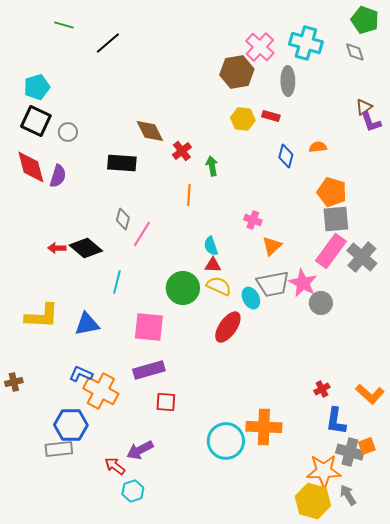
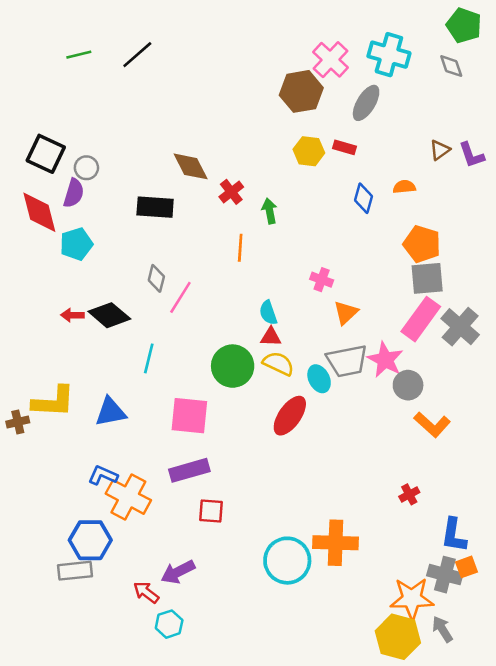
green line: (64, 25) -> (79, 55), moved, turned -30
gray ellipse: (288, 81) -> (366, 103), turned 32
cyan pentagon: (37, 87) -> (76, 244), moved
brown triangle: (364, 107) -> (440, 150), moved
purple semicircle: (58, 176) -> (74, 193), moved
brown cross: (14, 382) -> (18, 422), moved
orange L-shape: (370, 394) -> (432, 425), moved
blue L-shape: (336, 421) -> (454, 535), moved

